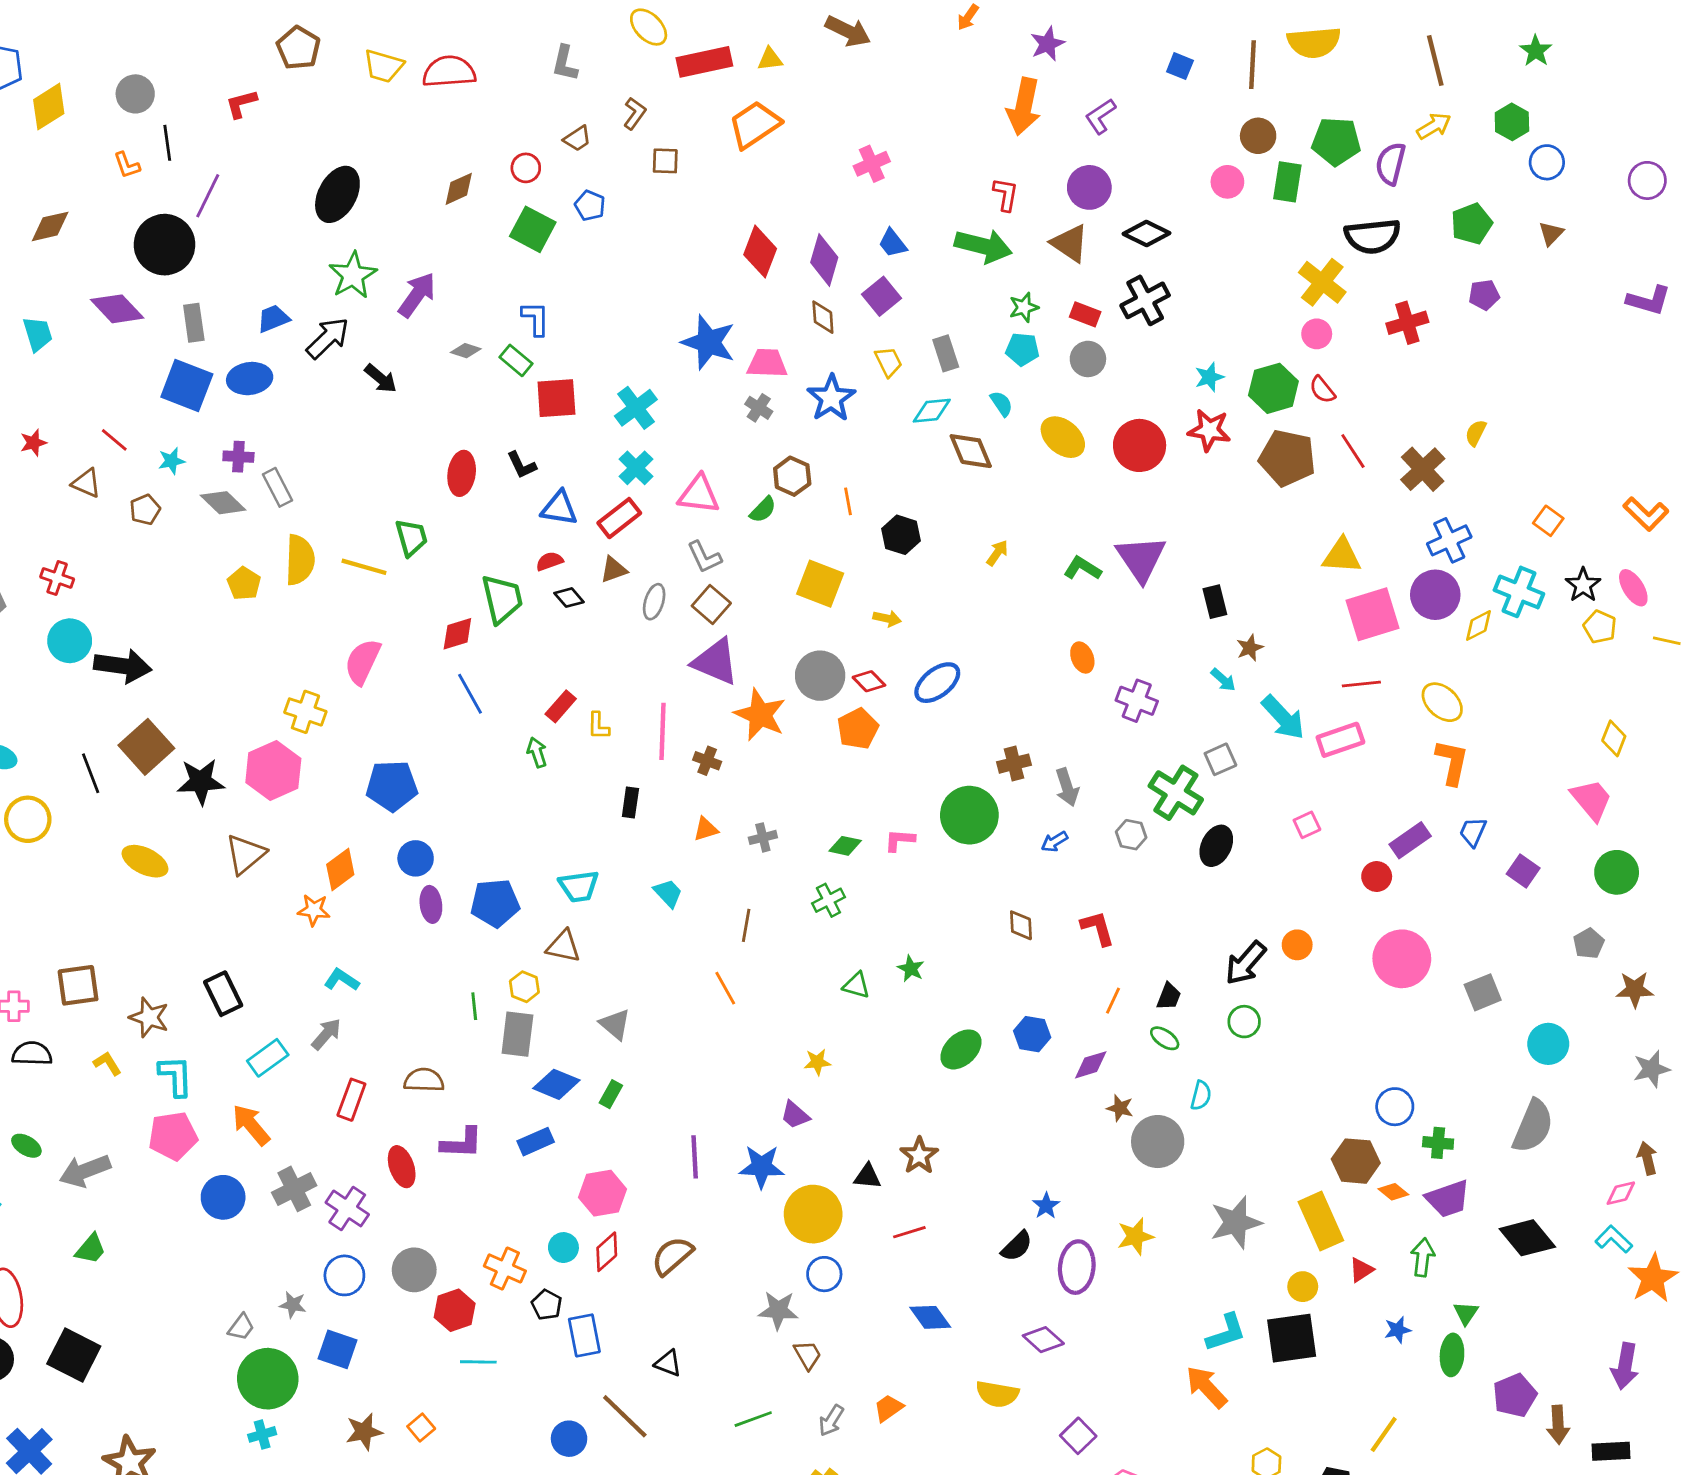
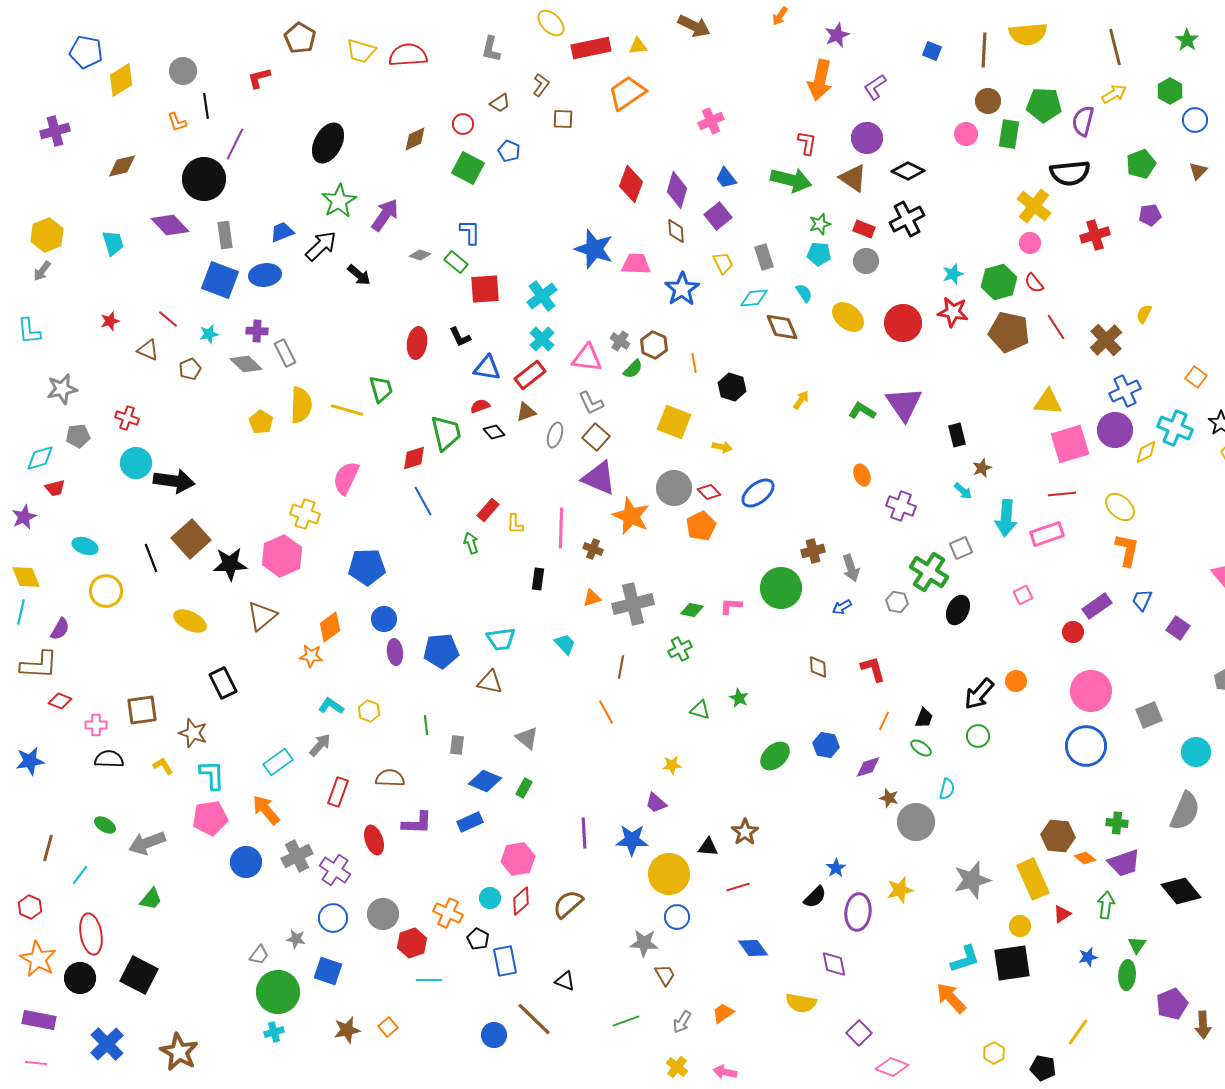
gray cross: (759, 408) -> (620, 341), moved
cyan arrow: (1283, 717) -> (1006, 518), turned 48
gray cross: (763, 837) -> (633, 604), size x2.0
yellow hexagon: (524, 987) -> (369, 711), moved
black rectangle: (223, 994) -> (223, 683), moved
gray rectangle: (517, 1034) -> (457, 745), size x0.6
blue circle: (1395, 1107) -> (1086, 746), moved, size x1.5
purple diamond: (1043, 1340) -> (834, 964), turned 36

